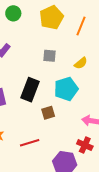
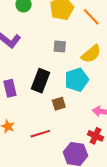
orange line: (81, 26) -> (91, 17), turned -66
yellow semicircle: (81, 63) -> (91, 54), size x1.5

